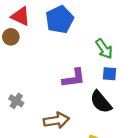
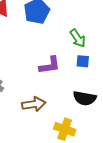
black semicircle: (101, 102) -> (85, 98), moved, turned -40

